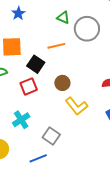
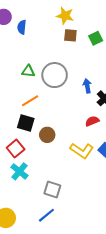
black square: (36, 64) -> (26, 123), moved
yellow L-shape: (76, 106) -> (82, 151), moved
cyan cross: (21, 120) -> (19, 171), moved

